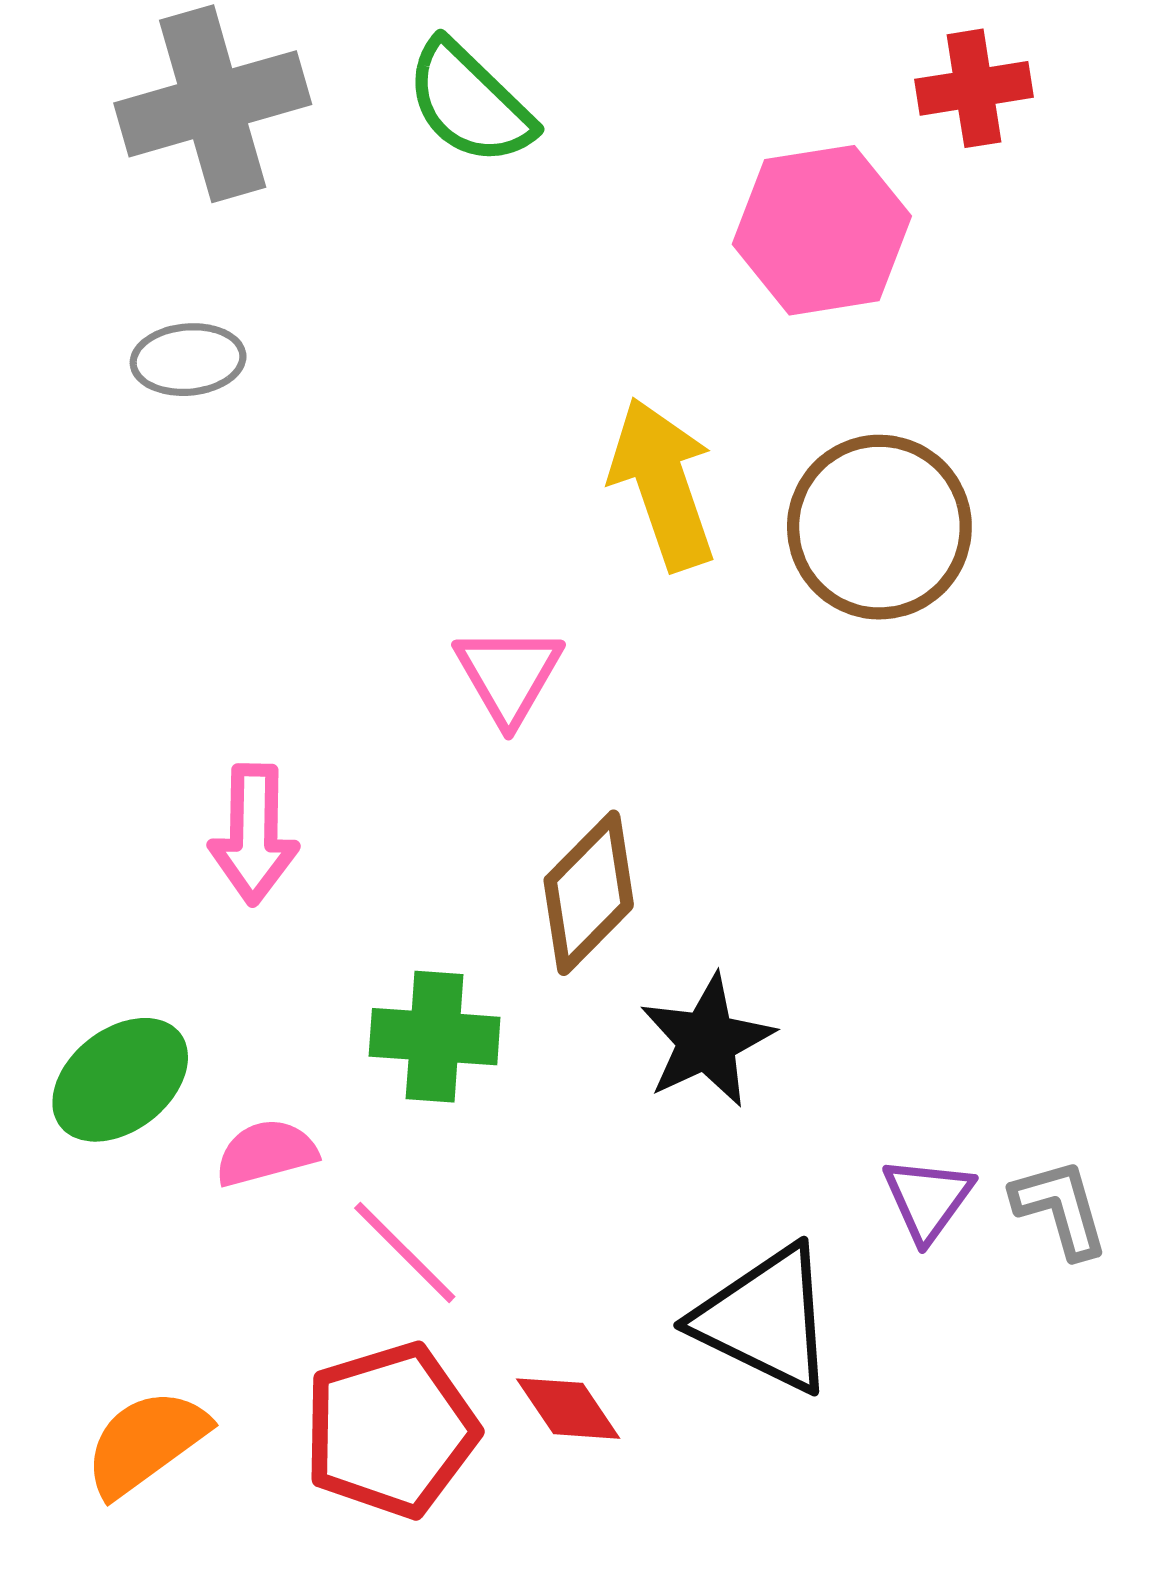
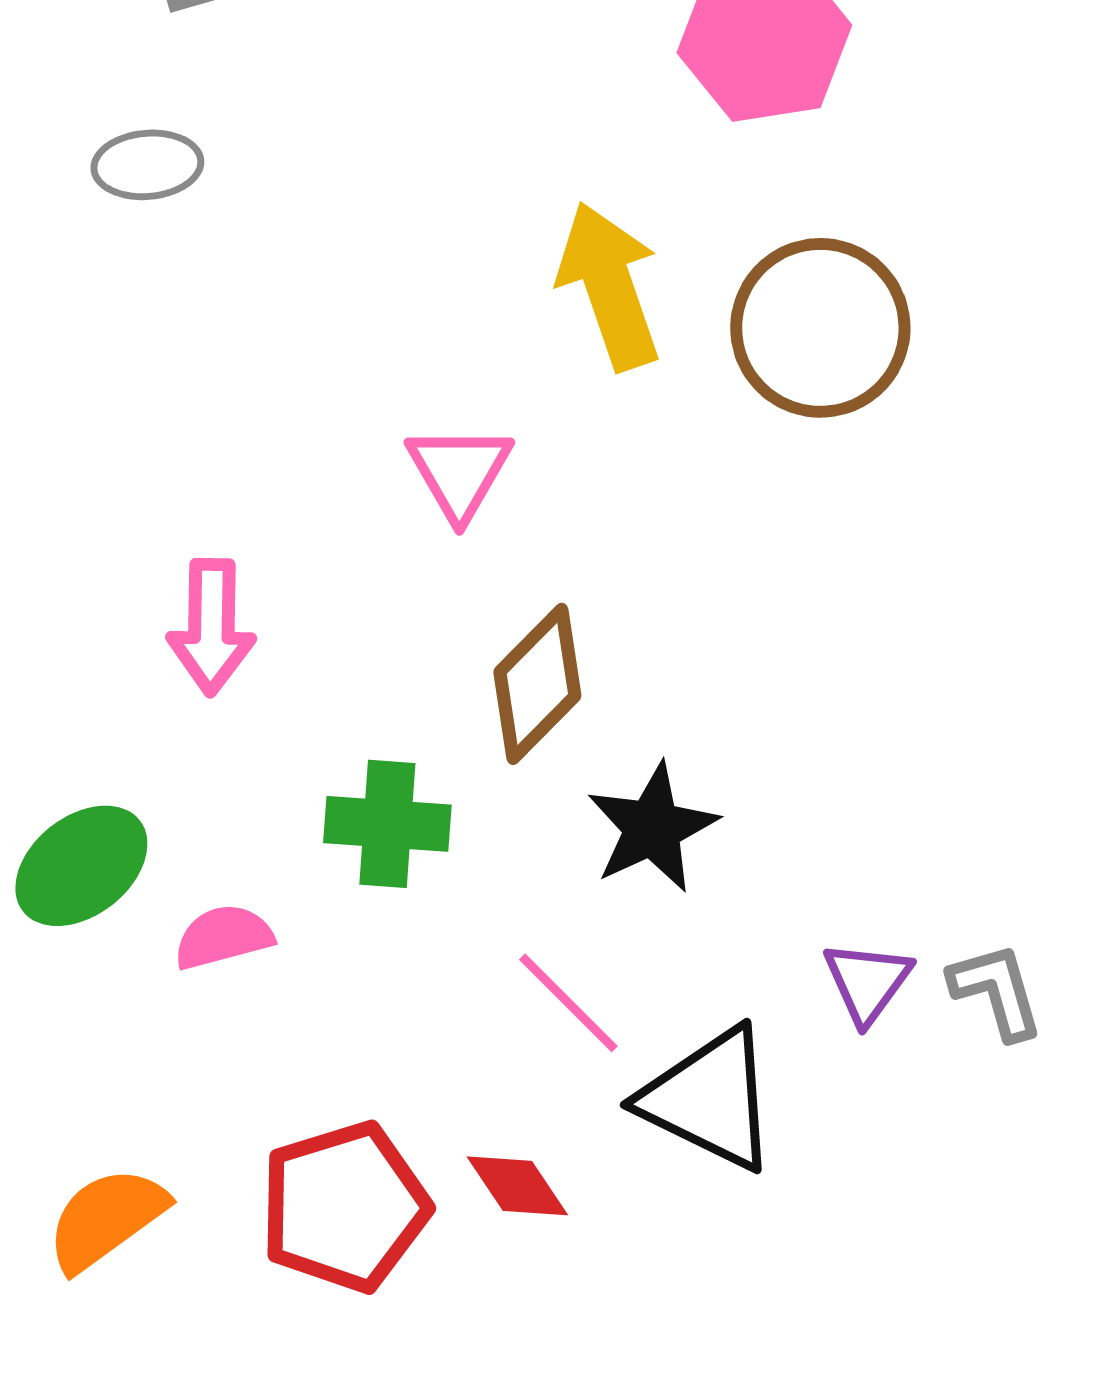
pink line: (405, 1252) -> (568, 1003), moved

